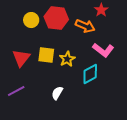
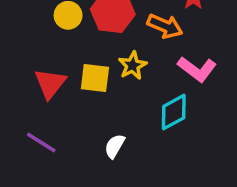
yellow star: (67, 59) -> (133, 65), moved
purple line: (16, 91) -> (41, 143), turned 60

